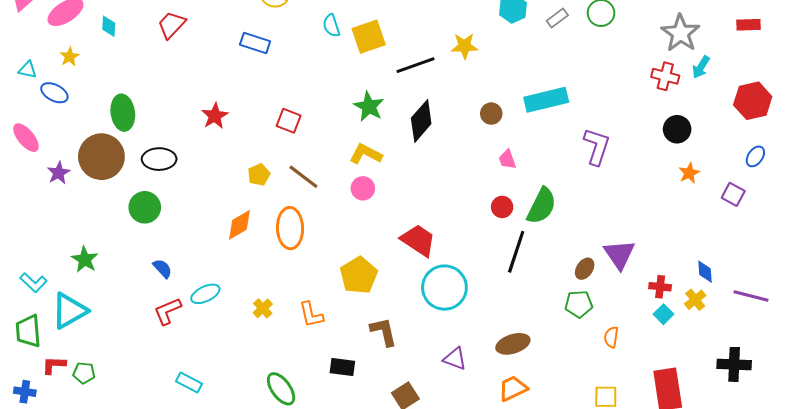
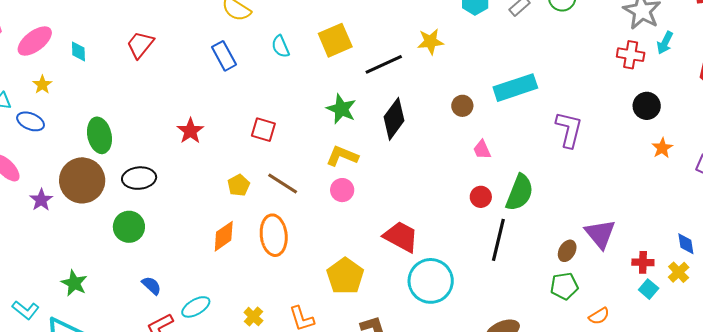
cyan semicircle: (331, 26) -> (281, 46), moved
blue rectangle: (255, 43) -> (224, 56), turned 48
orange semicircle: (611, 337) -> (599, 316), turned -125

